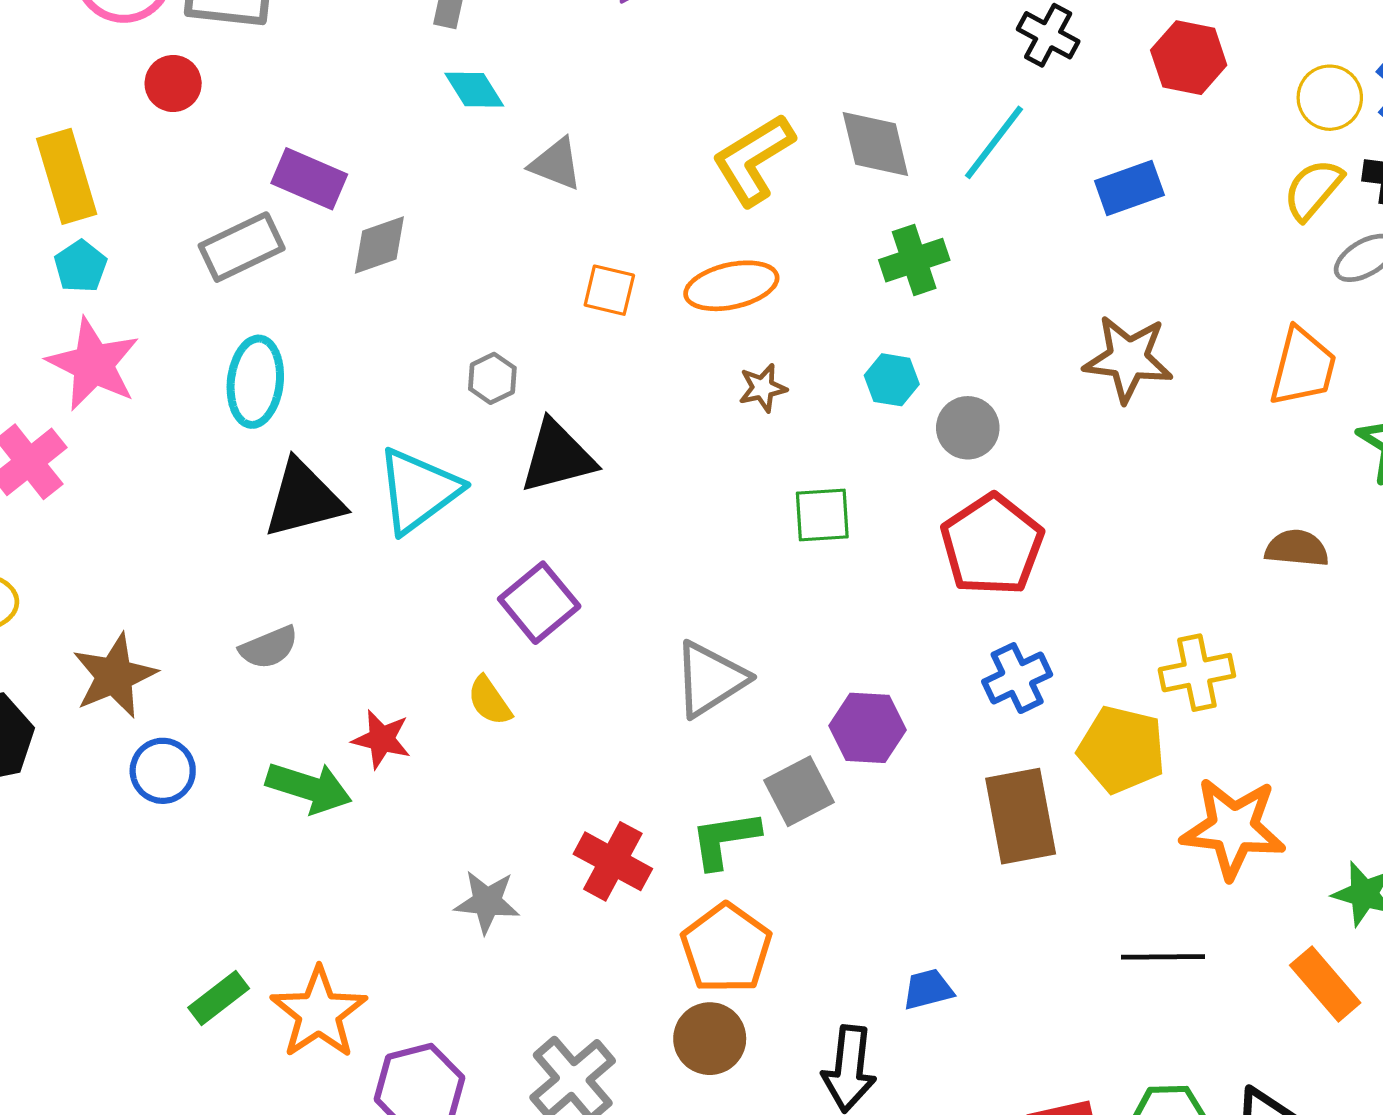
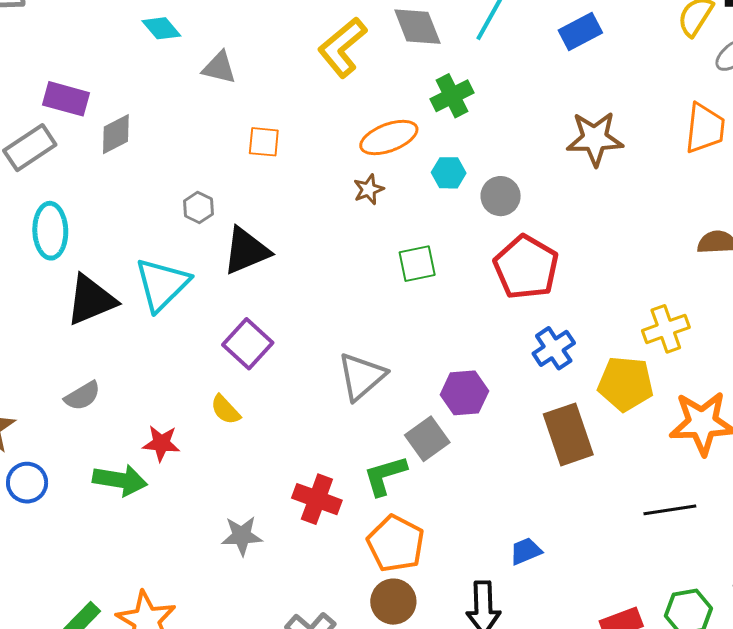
orange ellipse: (731, 286) -> (389, 137), moved

